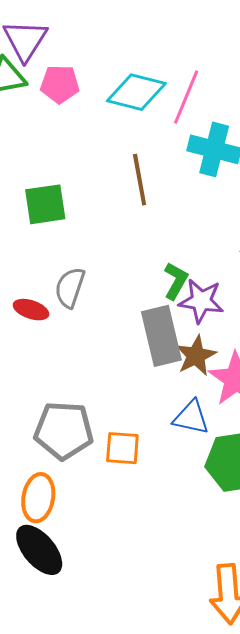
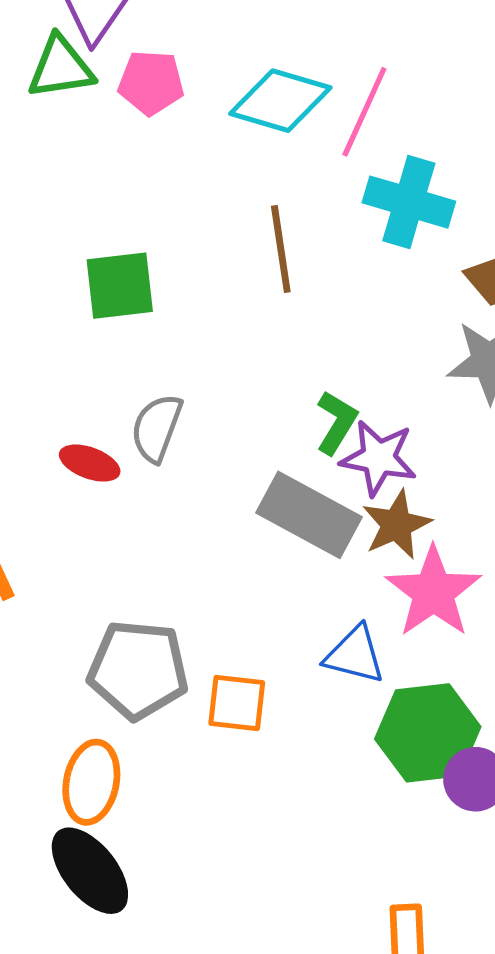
gray rectangle: (161, 336) -> (309, 515), turned -50
brown star: (196, 356) -> (397, 525), moved

